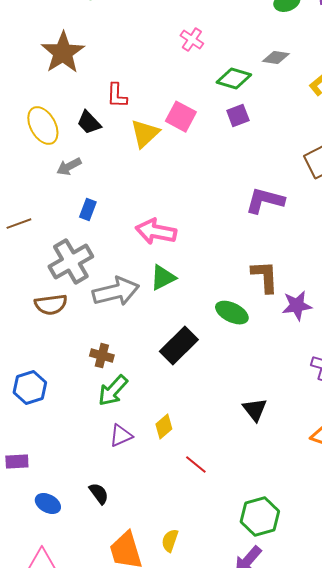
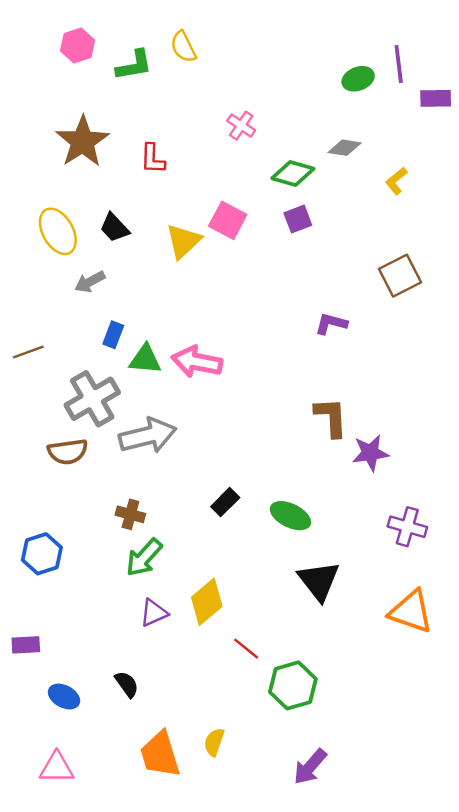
red L-shape: (117, 96) -> (153, 159), moved
purple L-shape: (265, 201) -> (331, 324), size x0.7
green triangle: (163, 278) -> (145, 359), moved, turned 32
green ellipse: (232, 313) -> (290, 516), moved
black rectangle: (179, 346) -> (225, 502), size x0.6
black triangle: (255, 410) -> (319, 581), size x1.4
yellow diamond: (164, 427) -> (207, 602), size x1.5
green hexagon: (260, 517) -> (293, 685), moved

